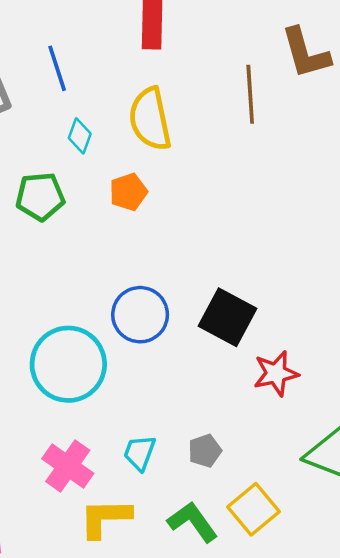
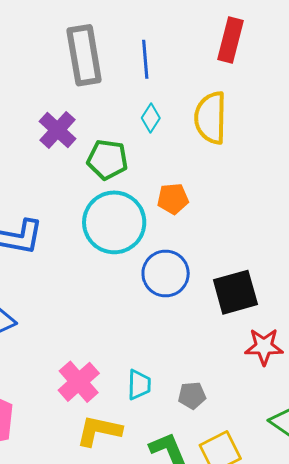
orange pentagon: (128, 192) -> (173, 199), moved
black square: (227, 317) -> (235, 292), turned 33
cyan circle: (68, 364) -> (114, 222), moved
cyan trapezoid: (140, 453) -> (139, 385), turned 148

